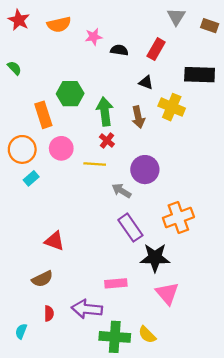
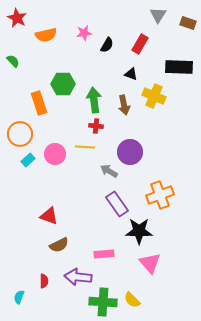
orange semicircle: (59, 24) -> (46, 35), moved
black semicircle: (119, 50) -> (107, 45), turned 112
red cross: (107, 141) -> (96, 126), turned -32
pink circle: (61, 148) -> (55, 154), moved
brown semicircle: (42, 279) -> (59, 245), moved

